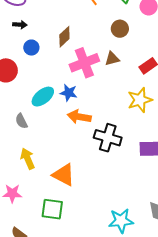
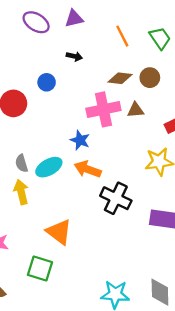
black arrow: (20, 25) -> (74, 56), moved
brown diamond: (64, 37) -> (120, 78), moved, turned 40
cyan ellipse: (43, 97) -> (49, 167), moved
yellow arrow: (28, 159) -> (21, 192), moved

